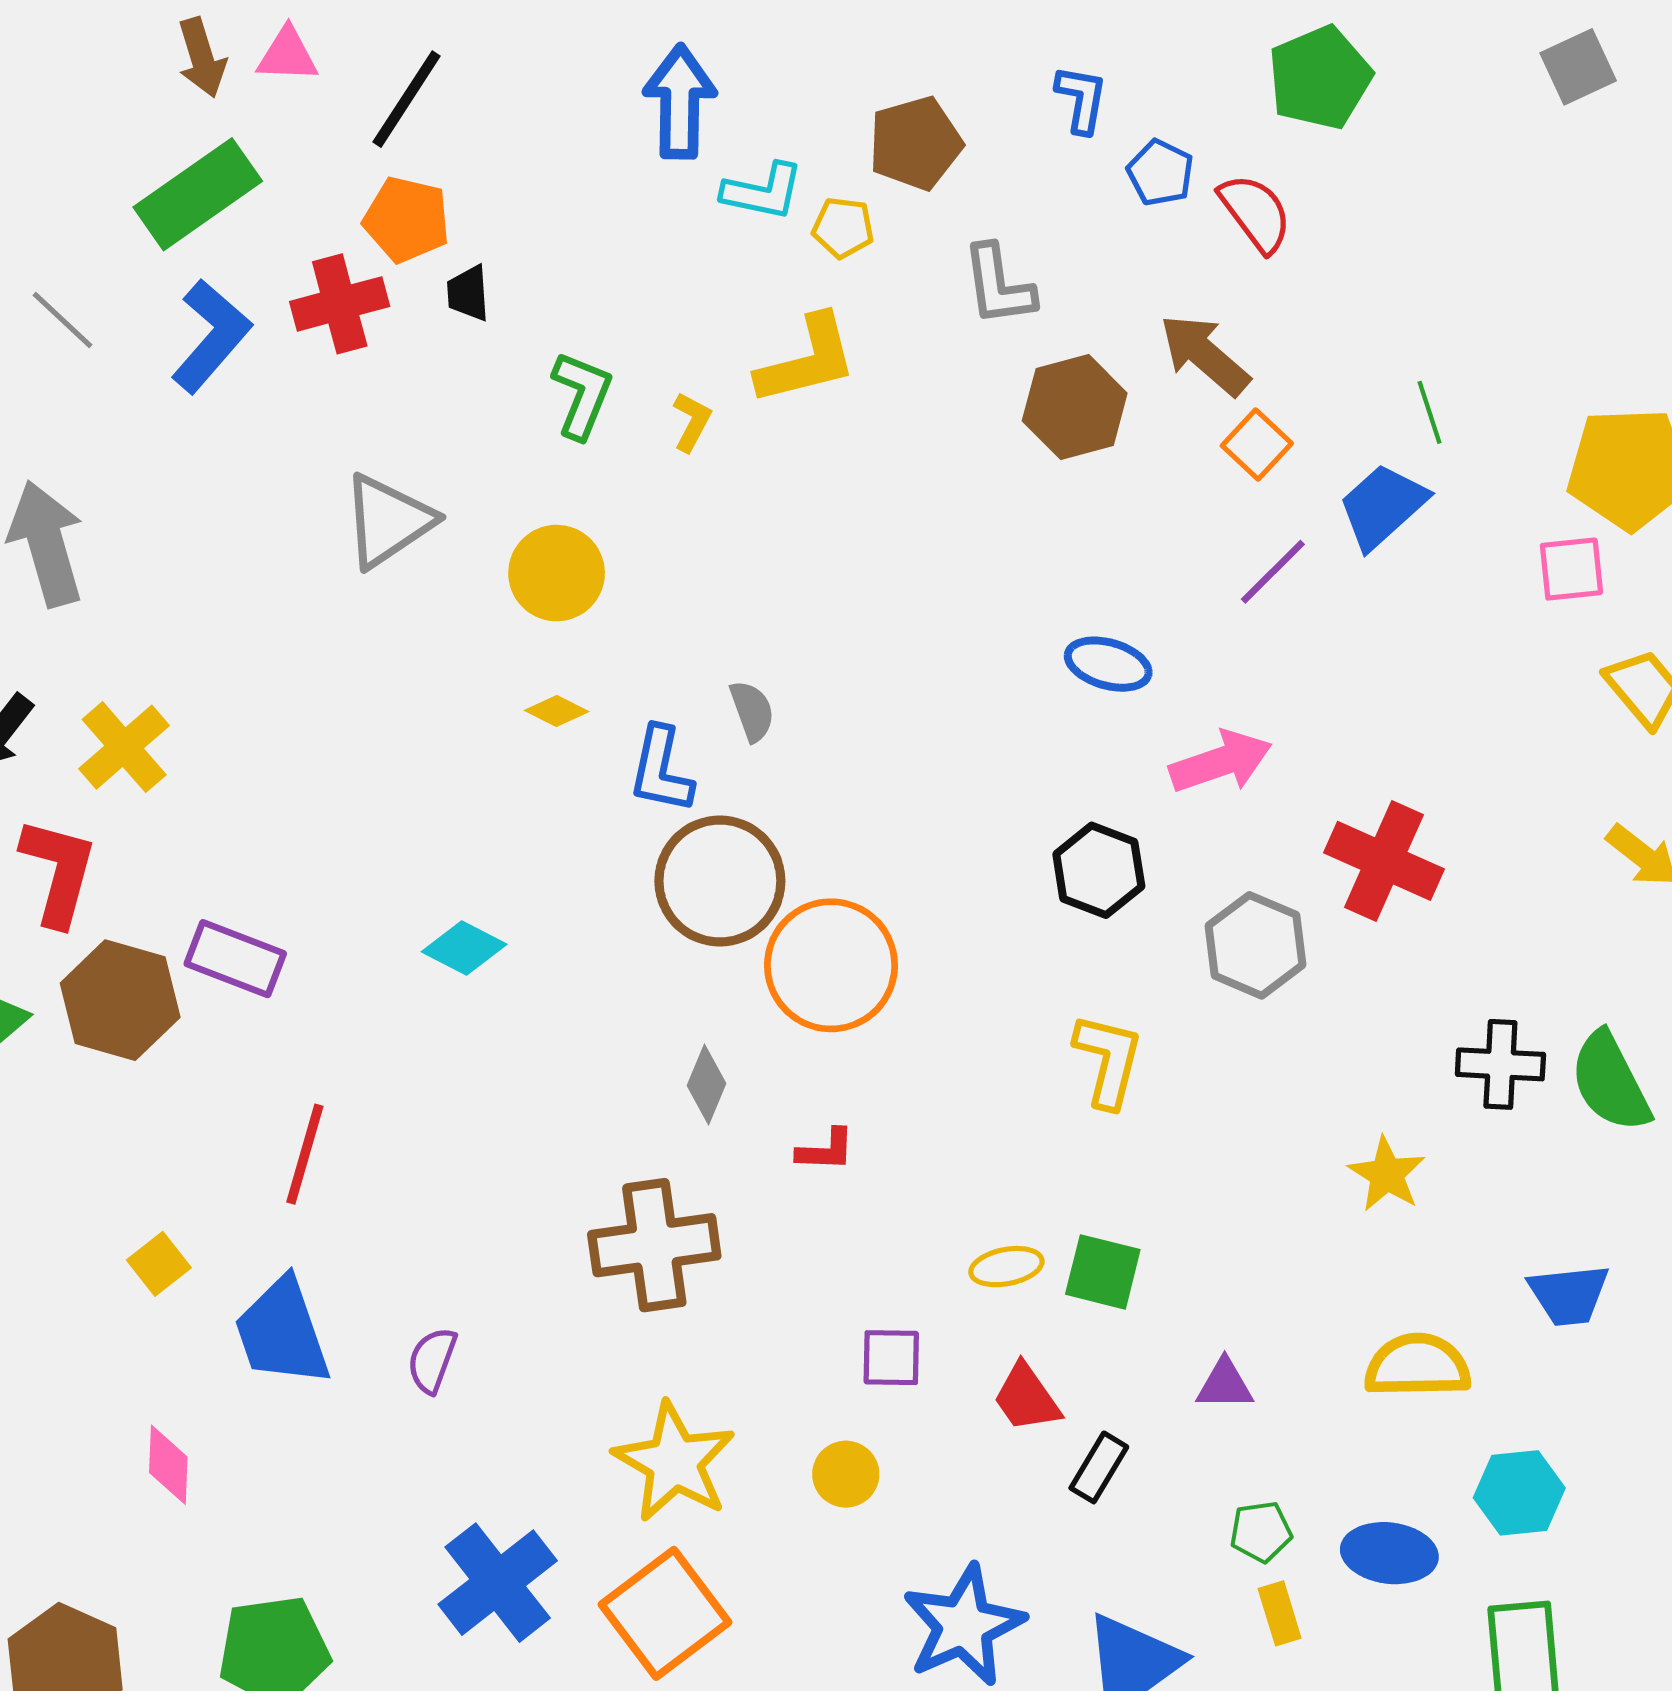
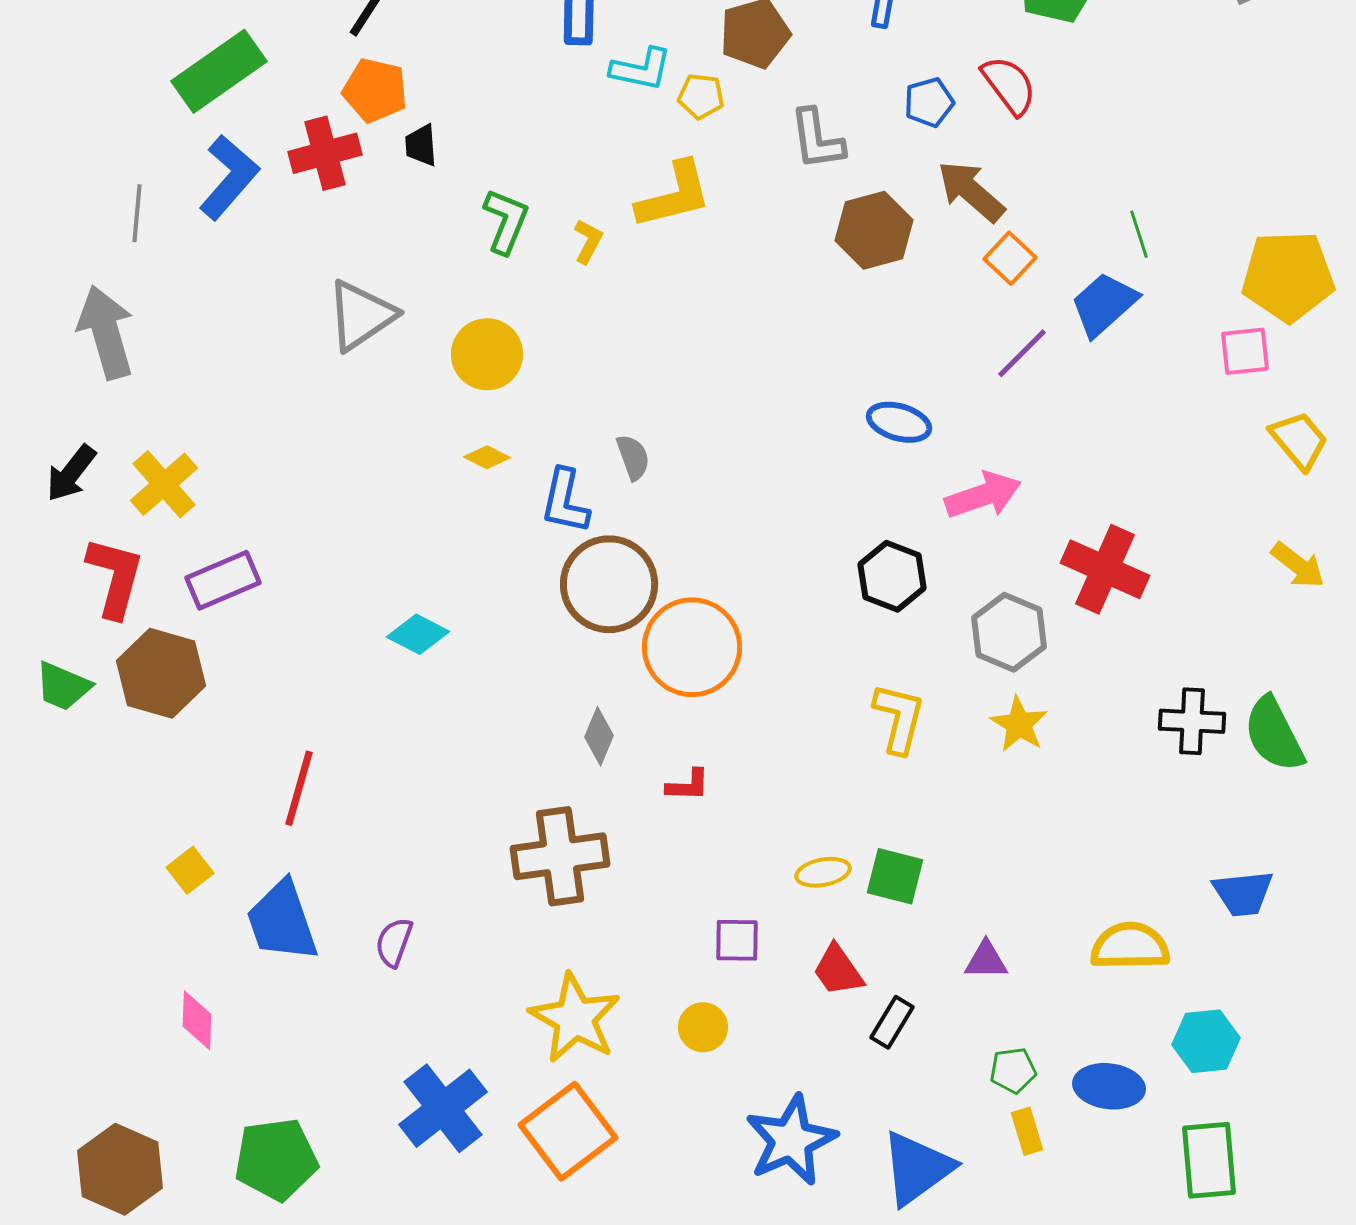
blue pentagon: (1160, 173) -> (929, 102), moved, turned 30
gray line: (63, 320) -> (137, 213), moved, turned 52
purple rectangle: (235, 959) -> (223, 580), moved, turned -44
yellow star: (1387, 1174) -> (1019, 724), moved

